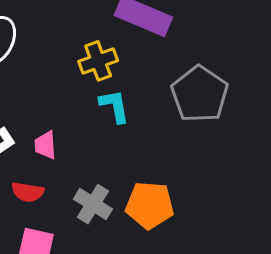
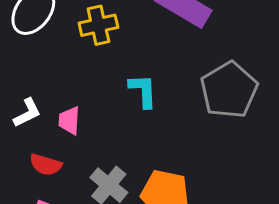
yellow cross: (98, 61) -> (98, 25), moved

